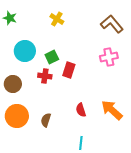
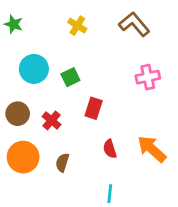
brown L-shape: (112, 24) -> (134, 24), moved
red rectangle: (69, 70) -> (94, 108), moved
red cross: (45, 76) -> (52, 120), moved, turned 32

